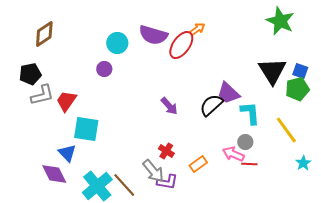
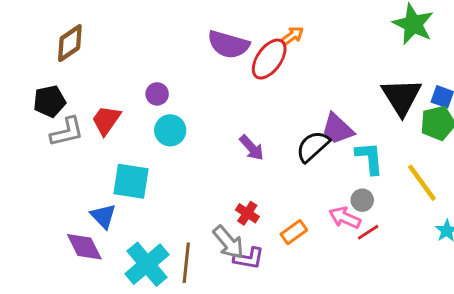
cyan circle: (117, 43) -> (170, 130), moved
red trapezoid: (66, 101) -> (106, 120), moved
red line: (249, 164) -> (368, 232), turned -35
brown line: (124, 185) -> (186, 263), turned 48

